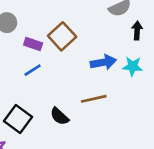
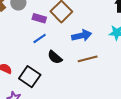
blue arrow: (103, 62) -> (82, 35), moved
black semicircle: (59, 116) -> (55, 57), moved

